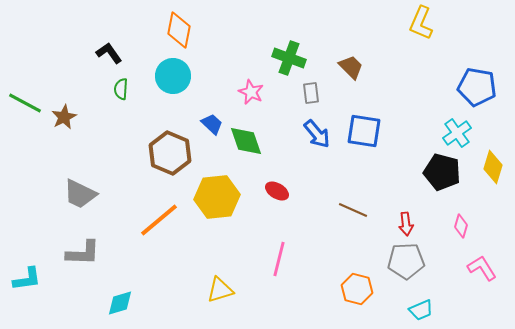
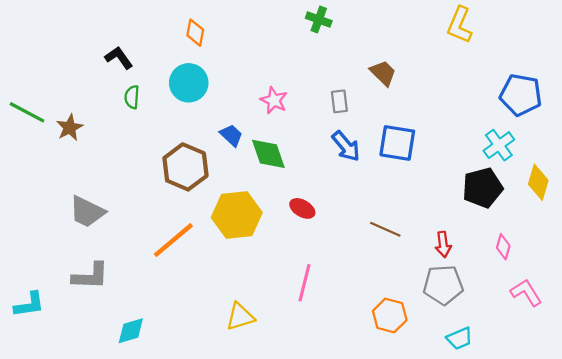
orange diamond: (179, 30) -> (195, 33), size x0.7
green cross: (289, 58) -> (319, 19), moved, size x0.7
black pentagon: (442, 172) -> (483, 188), turned -30

